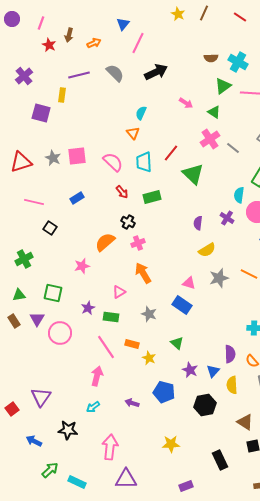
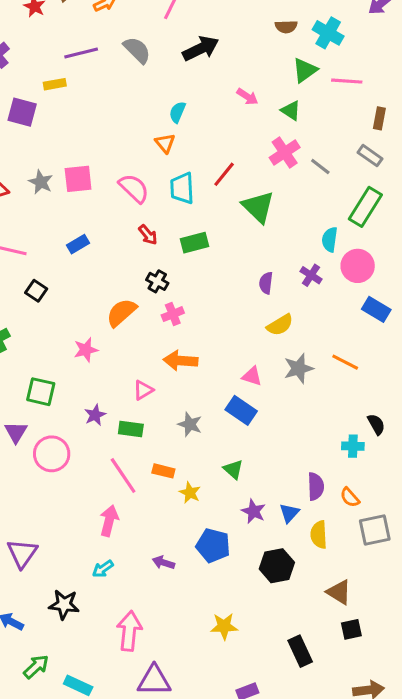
yellow rectangle: (62, 95) -> (55, 84), turned 72
orange arrow: (143, 273) -> (181, 361), turned -55

